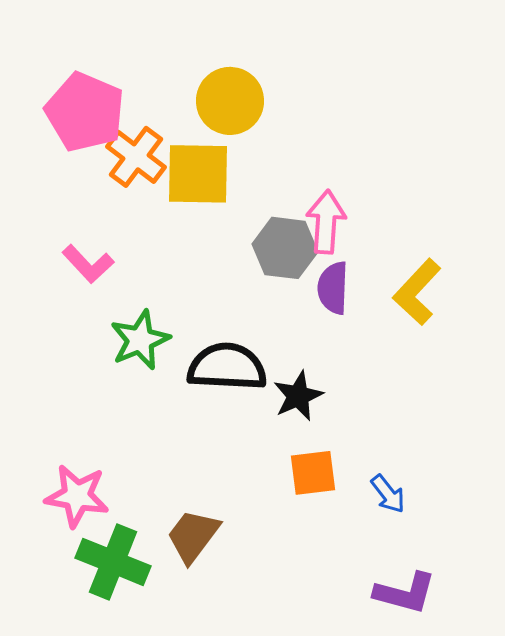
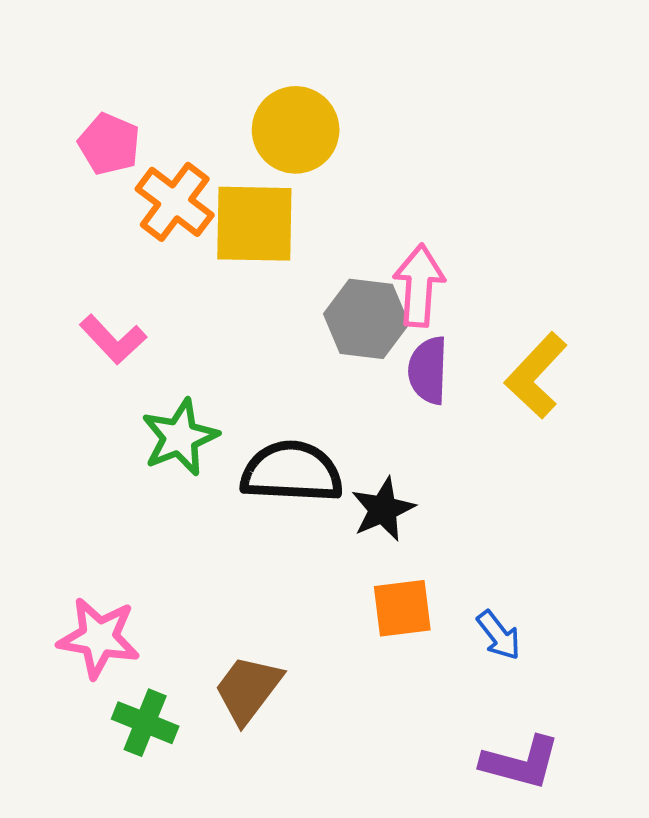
pink pentagon: (85, 112) -> (109, 144), size x0.6
green cross: (113, 562) -> (145, 723), size x0.7

